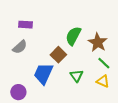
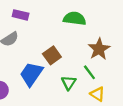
green semicircle: (73, 36) -> (75, 19), moved, turned 60
green line: (104, 63) -> (89, 72), moved

